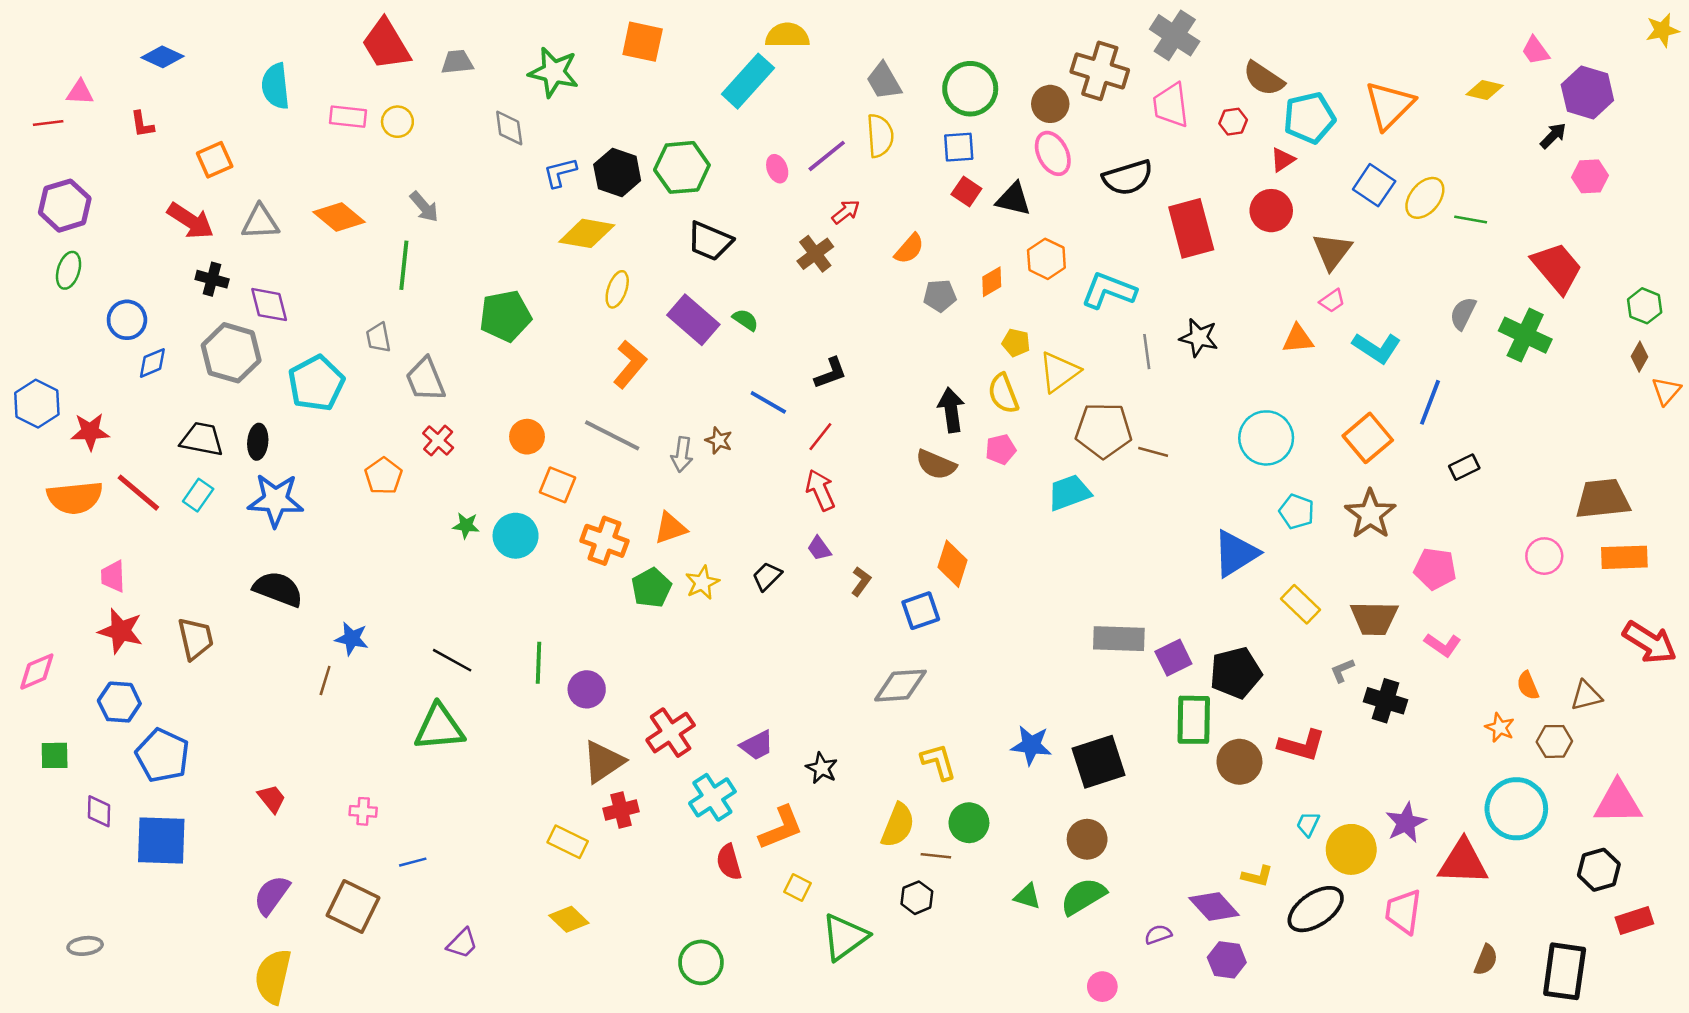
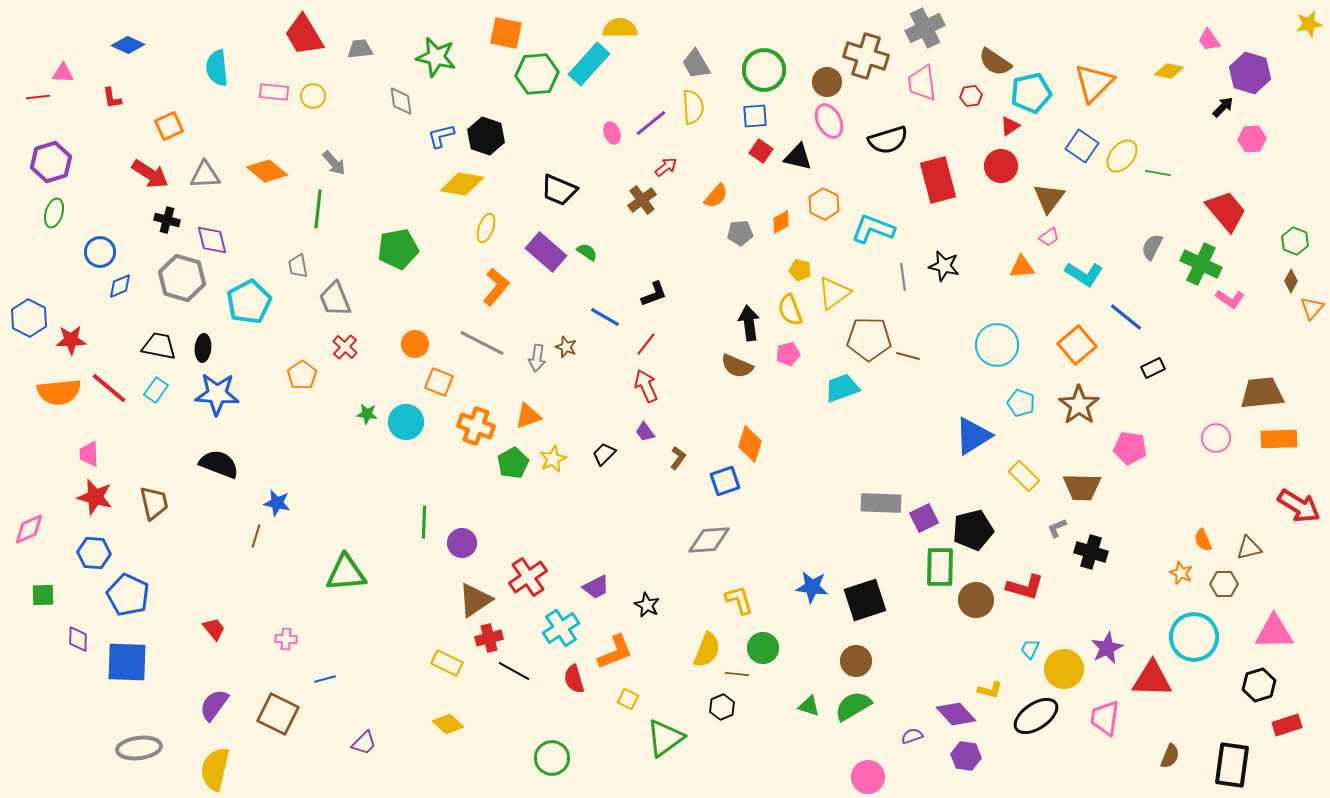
gray cross: (1175, 35) -> (925, 28), turned 30
green hexagon: (682, 167) -> (537, 74), moved
blue line: (1430, 402) -> (1126, 317), turned -72
pink L-shape: (1443, 645) -> (1230, 299), moved
black line: (452, 660) -> (514, 671), moved
gray ellipse: (85, 946) -> (139, 748), moved, size x1.6
pink circle: (1102, 987) -> (868, 777), size x1.4

